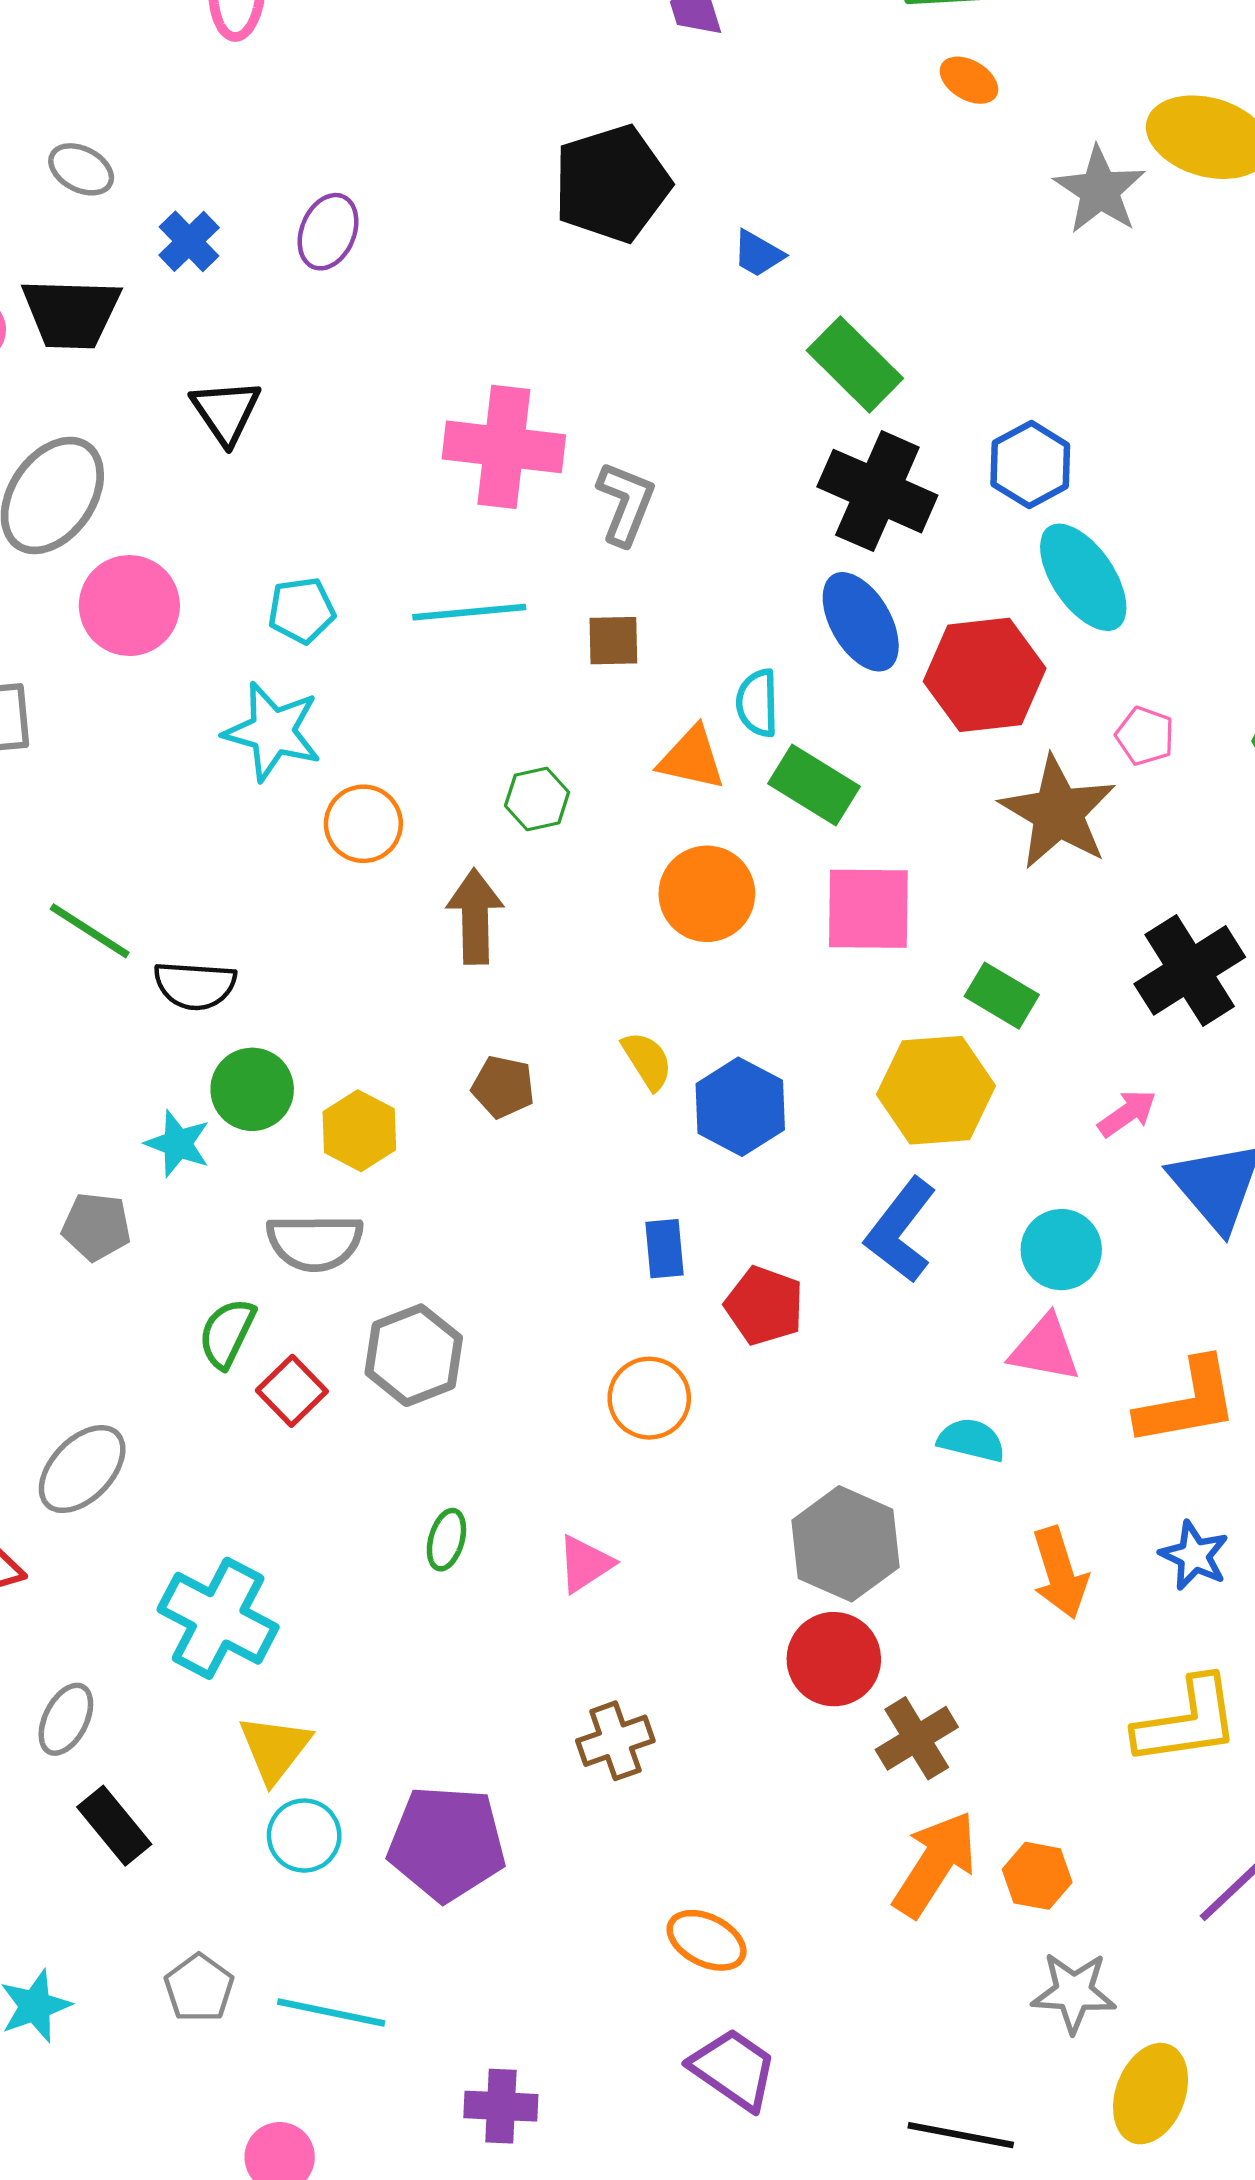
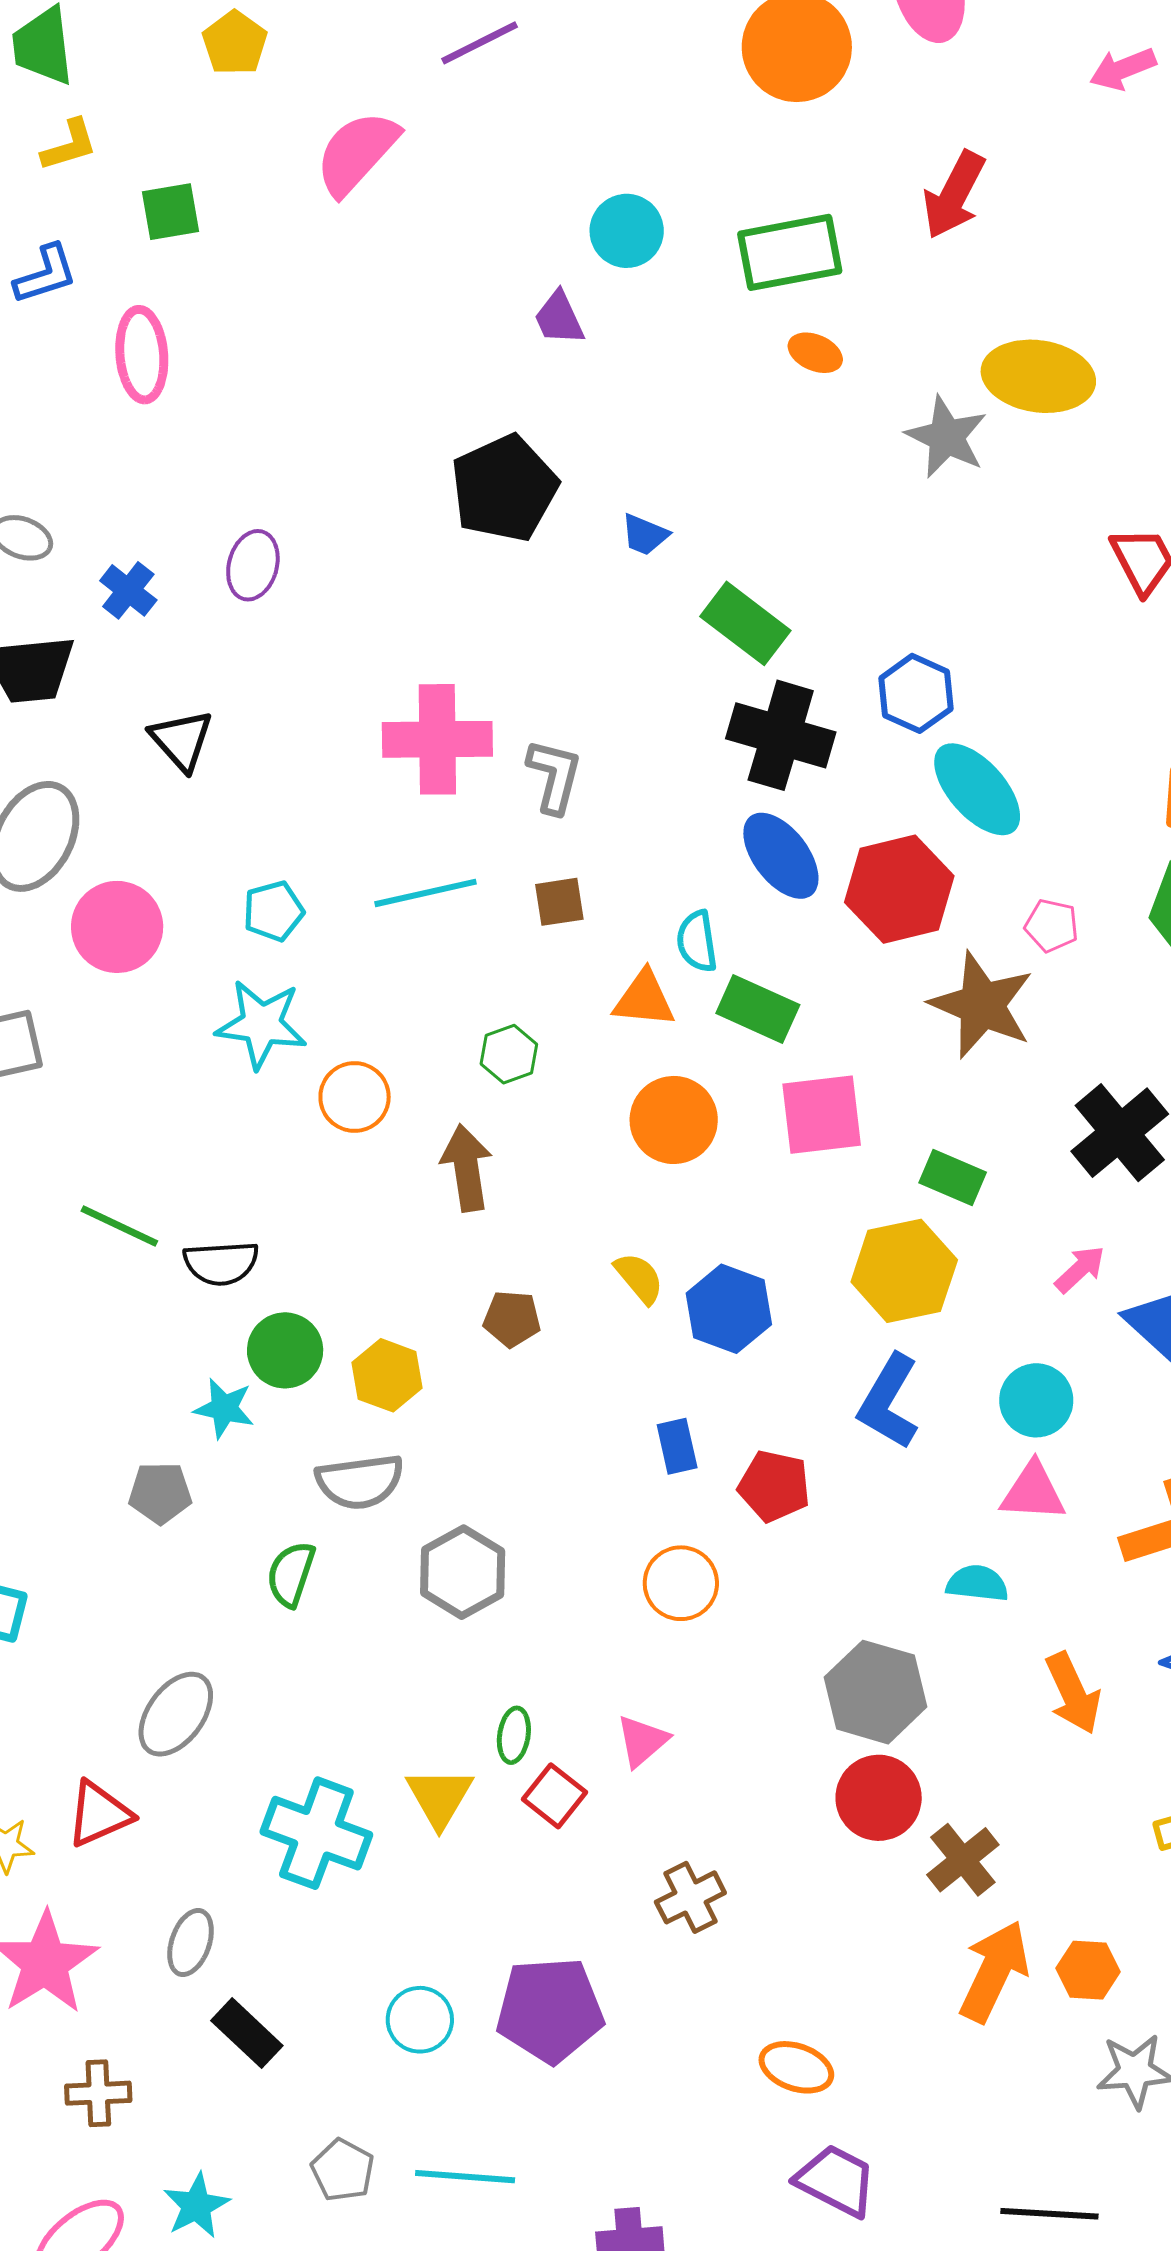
red square: (292, 1391) -> (555, 1796), moved
yellow triangle: (275, 1749) -> (439, 1797), moved

